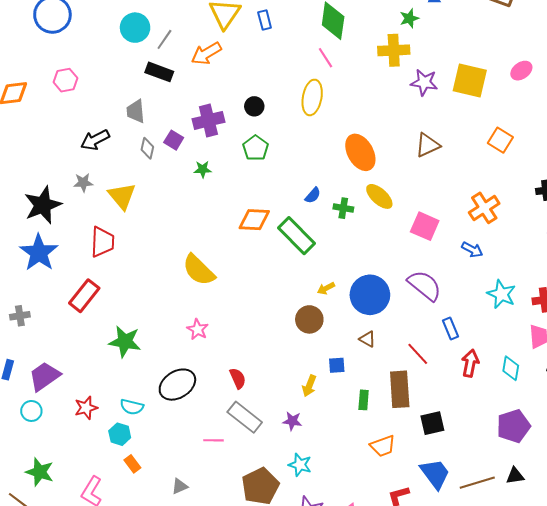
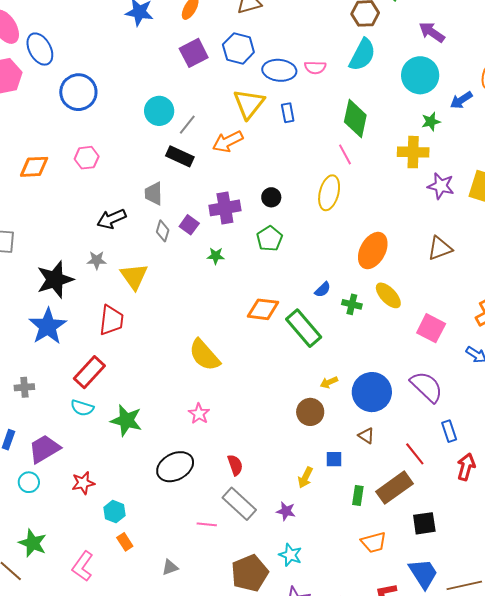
orange ellipse: (360, 152) -> (373, 251), turned 54
brown rectangle: (400, 389) -> (394, 488), turned 54
cyan semicircle: (132, 407) -> (82, 408), moved

